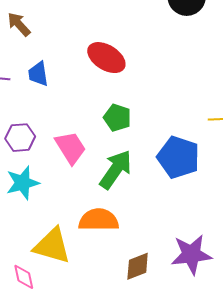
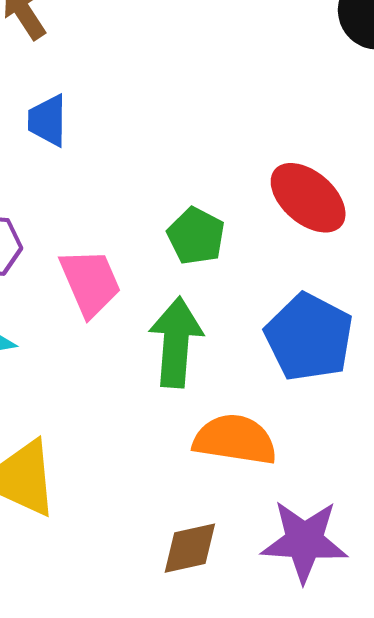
red ellipse: (106, 58) -> (308, 198), moved
green arrow: (116, 170) -> (176, 342), turned -39
orange semicircle: (99, 220) -> (235, 440), moved

